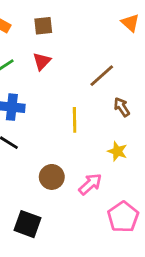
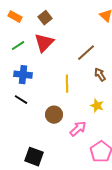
brown square: (43, 26) -> (45, 18), turned -32
red triangle: (42, 61) -> (44, 43), size x1.5
brown circle: (52, 177) -> (54, 115), moved

